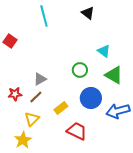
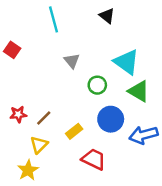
cyan triangle: (104, 51) -> (126, 62), size x1.6
gray triangle: (40, 79) -> (72, 61), moved, turned -40

